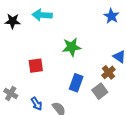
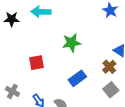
blue rectangle: (76, 83) -> (77, 78), turned 36
gray square: (100, 91) -> (111, 90), moved

